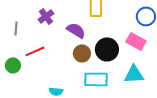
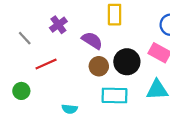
gray line: (16, 28) -> (25, 38), turned -48
green circle: (13, 65) -> (21, 91), moved

